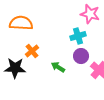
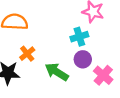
green arrow: (58, 67) -> (57, 72), size x1.5

